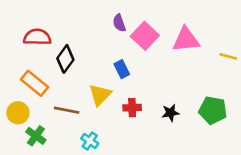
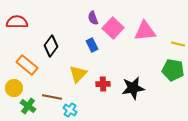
red semicircle: (37, 37) -> (17, 22), moved
blue rectangle: (122, 69) -> (92, 45), moved
brown line: (67, 110) -> (52, 97), moved
green pentagon: (213, 110) -> (173, 70), moved
black star: (170, 113) -> (133, 88), size x1.6

